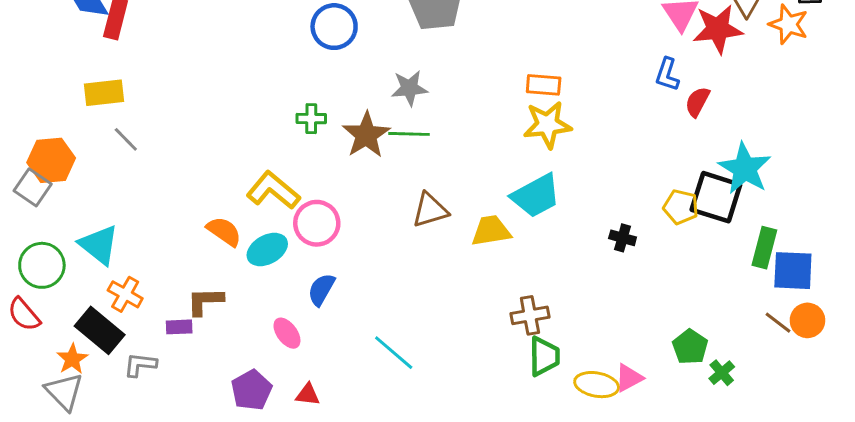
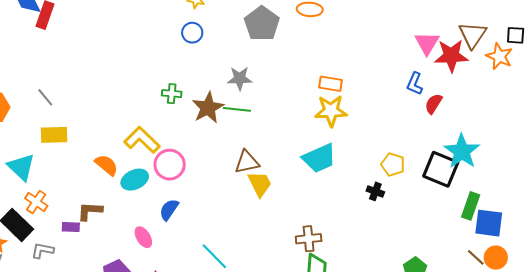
blue circle: (334, 27) -> (192, 33), size x0.7
yellow rectangle: (104, 93) -> (54, 135), moved
yellow pentagon: (681, 207) -> (393, 164), moved
yellow trapezoid: (491, 231) -> (260, 184), moved, turned 68

